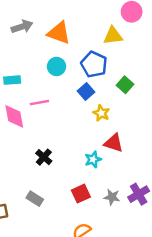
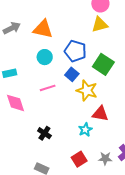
yellow triangle: (113, 36) -> (100, 25), moved
green square: (125, 85) -> (103, 64), size x1.5
pink line: (39, 103) -> (48, 88), moved
yellow star: (101, 113) -> (87, 90), size x1.5

